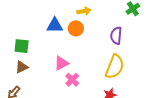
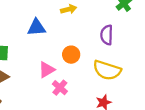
orange circle: (76, 28) -> (71, 55), moved
yellow semicircle: (115, 67) -> (107, 70), turned 90

